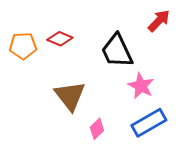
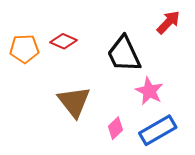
pink diamond: (97, 129) -> (115, 128), moved

